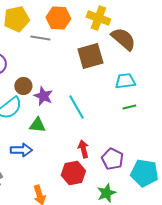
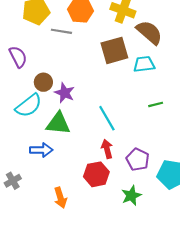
cyan trapezoid: (125, 81) -> (144, 64), moved
cyan line: (76, 107) -> (107, 118), moved
green triangle: (37, 125) -> (58, 123), size x1.4

